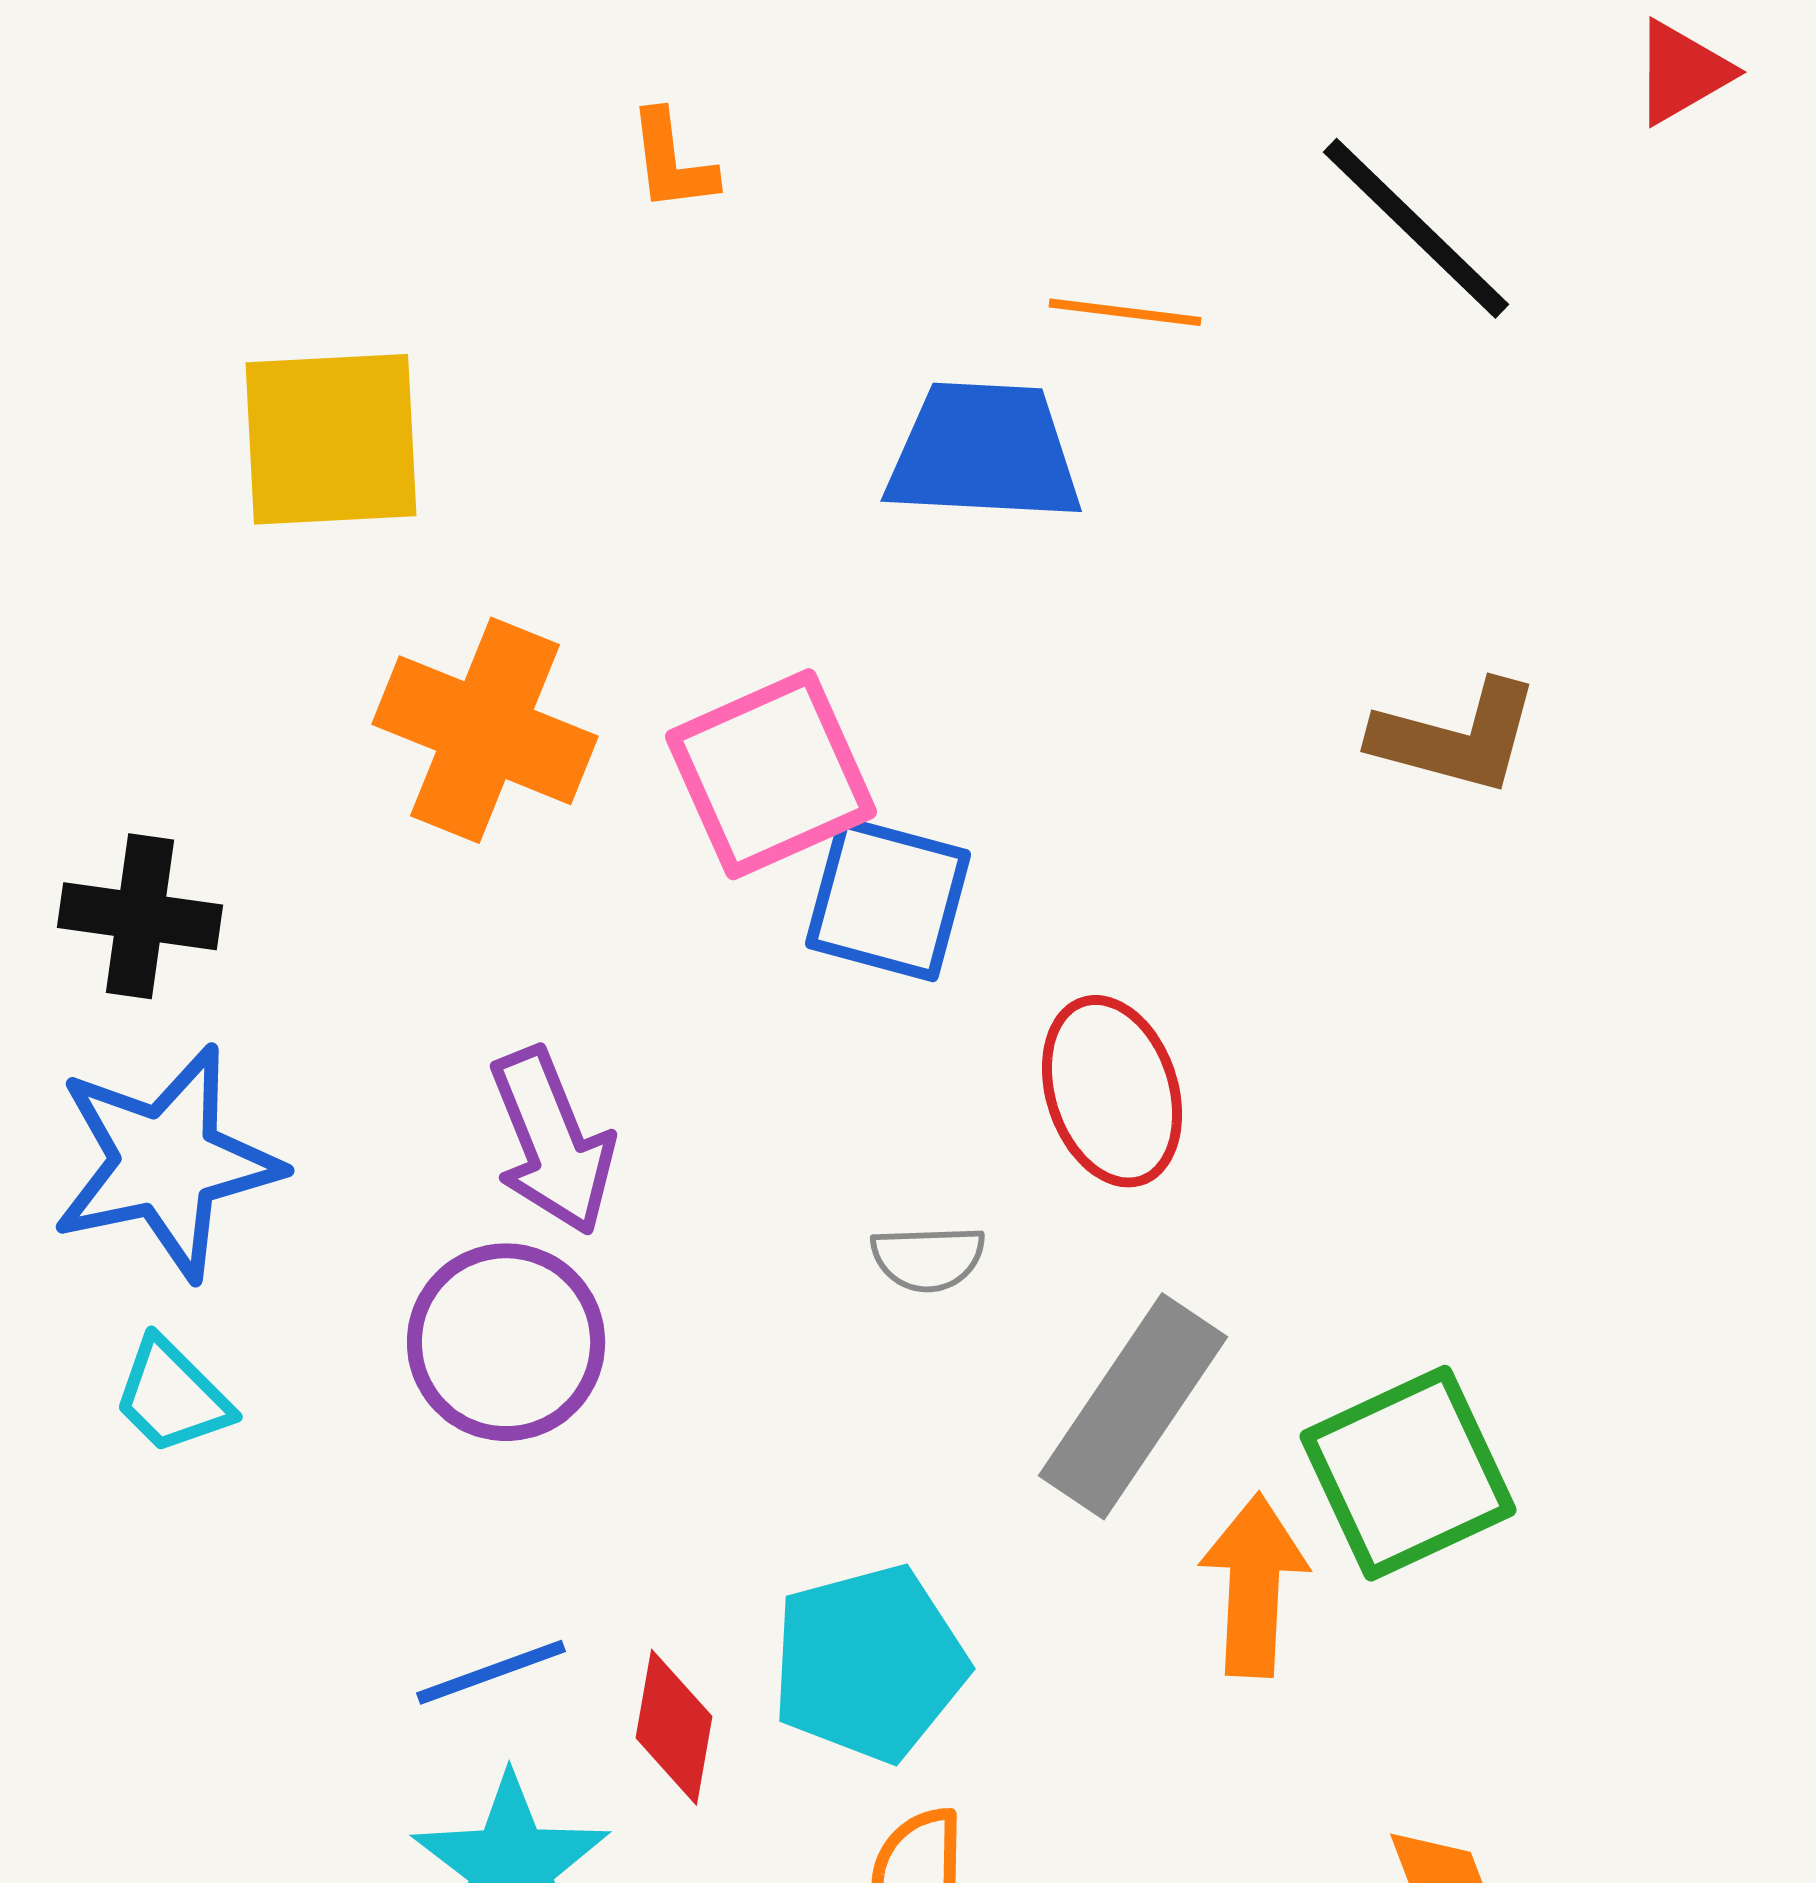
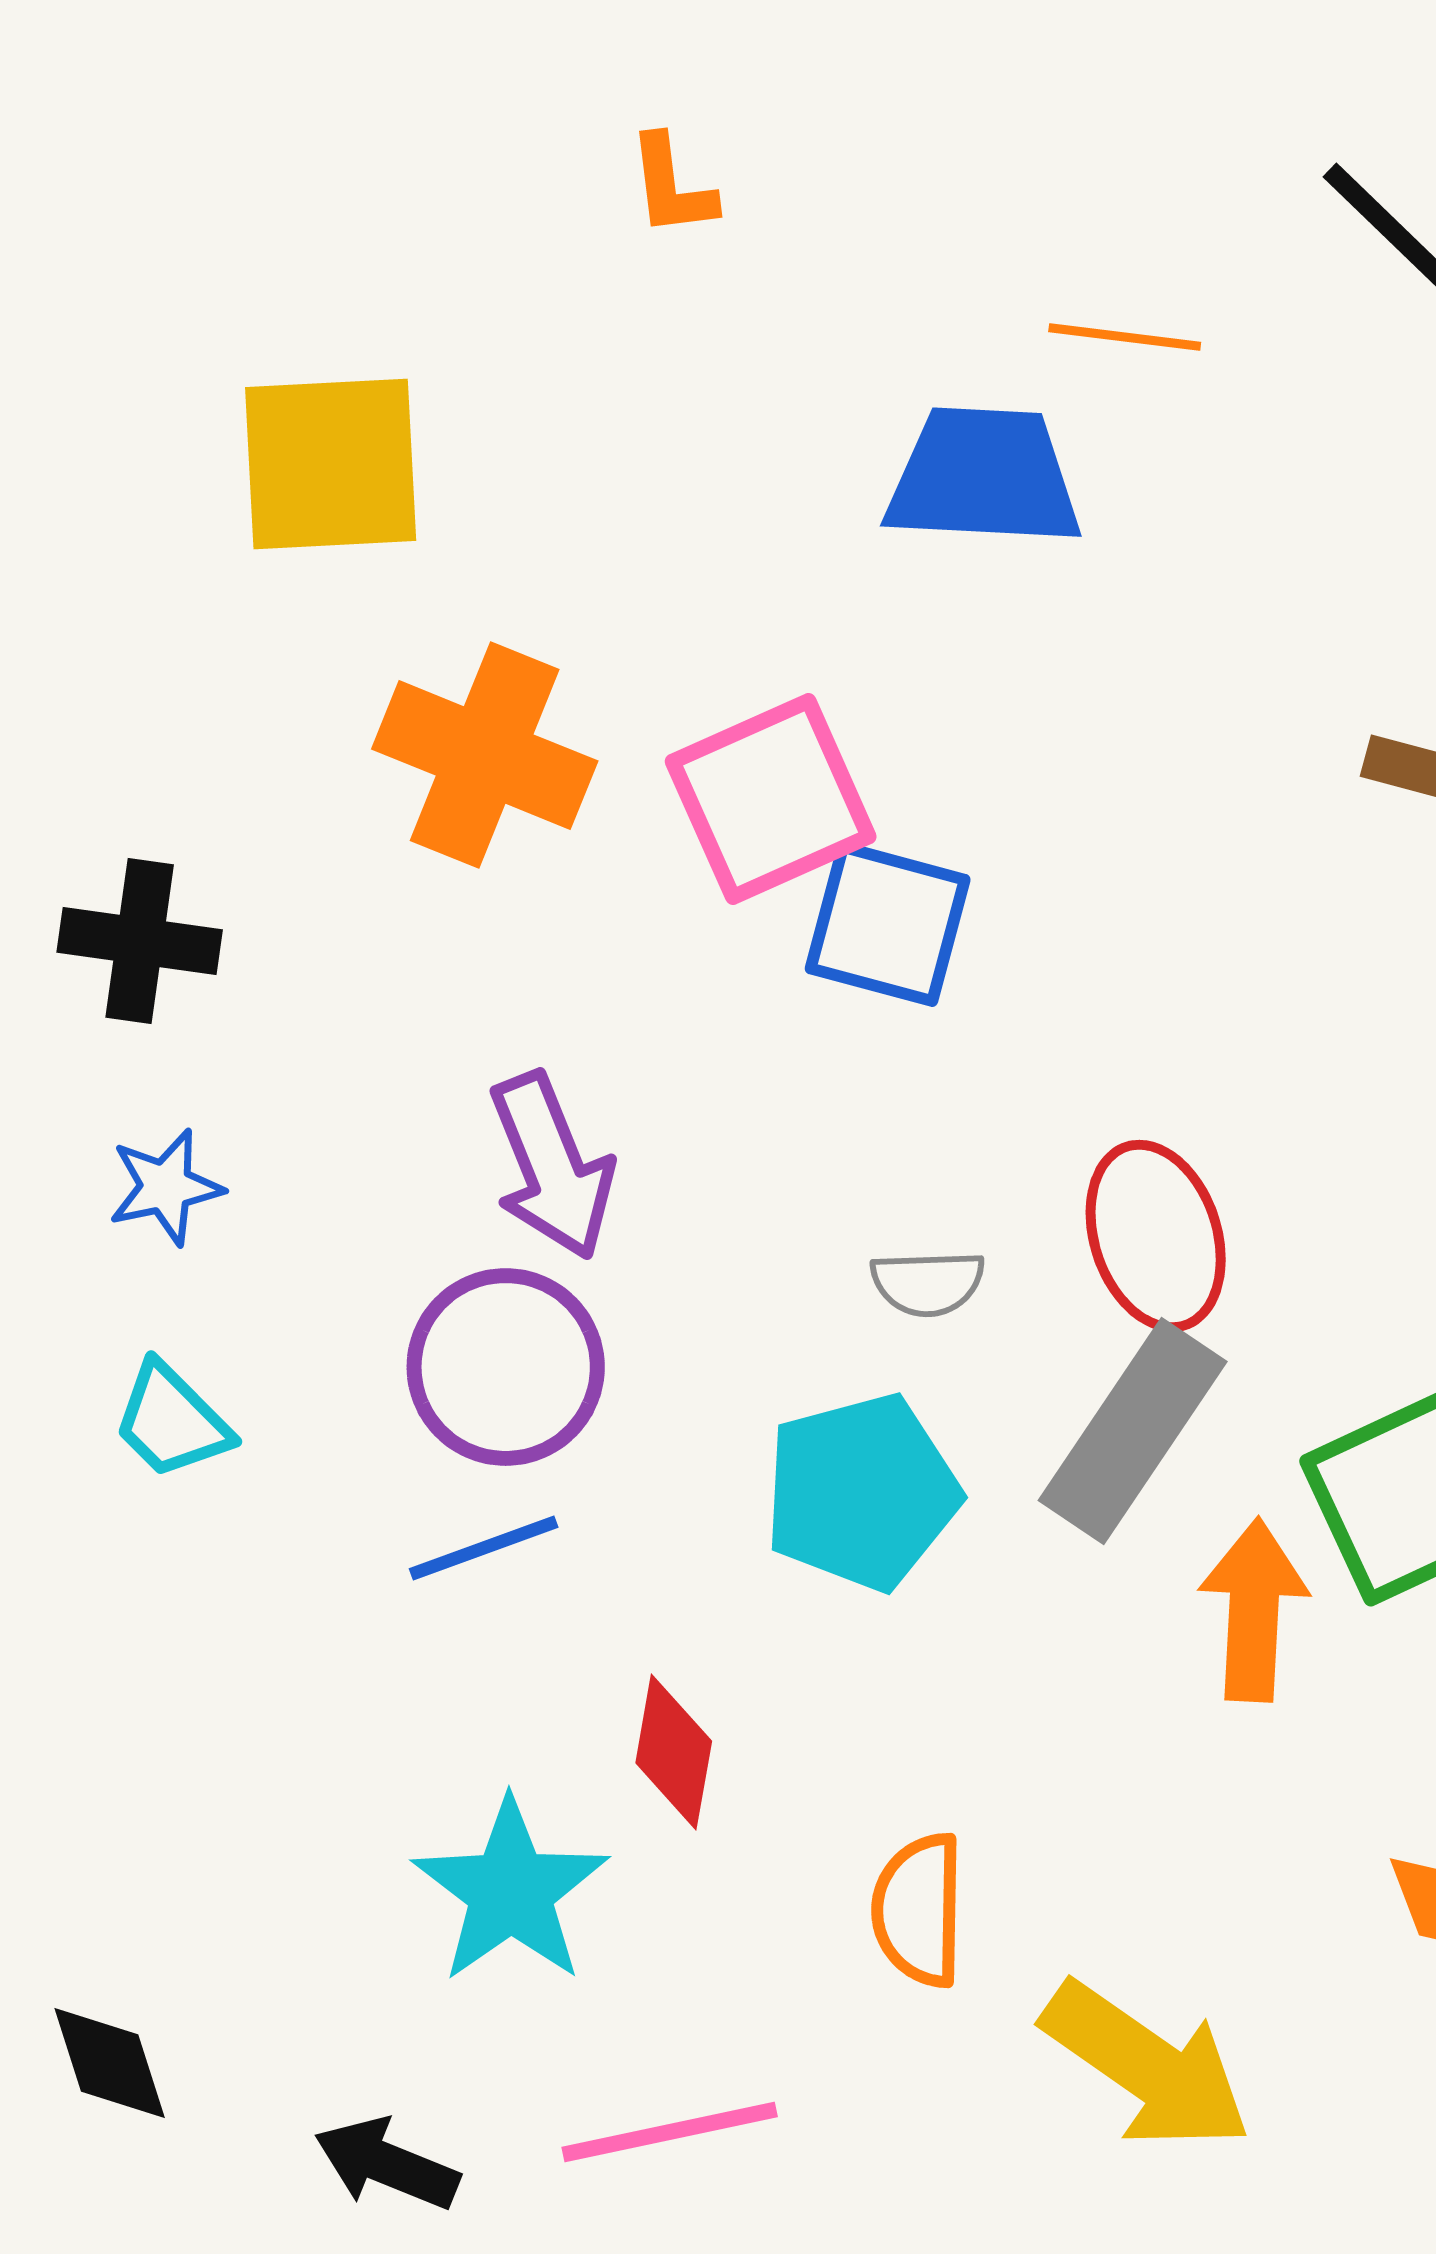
red ellipse: (1112, 1091) -> (1156, 1236), moved
blue star: (166, 1162) -> (166, 1187), size x0.5
cyan pentagon: (869, 1663) -> (862, 1492), moved
blue line: (491, 1672) -> (484, 1548), moved

